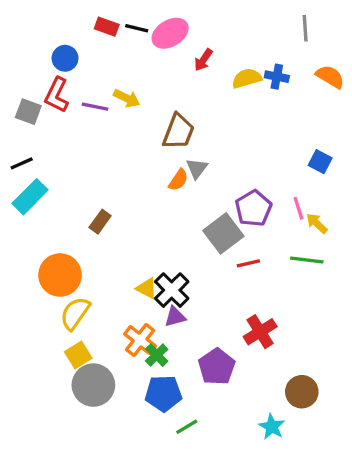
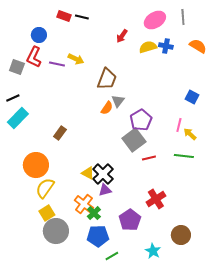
pink ellipse: (170, 33) -> (155, 20), moved
purple pentagon: (253, 208) -> (141, 120), moved
pink line: (298, 208) -> (179, 125), turned 32
cyan star: (272, 427) -> (153, 251), moved

